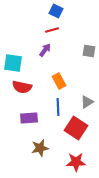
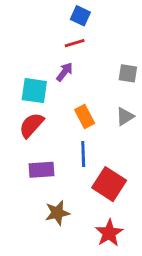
cyan square: (13, 63) -> (34, 91), moved
red semicircle: (22, 87) -> (31, 125), turned 120
gray triangle: (87, 102) -> (125, 116), moved
red star: (76, 162) -> (109, 233), turned -30

